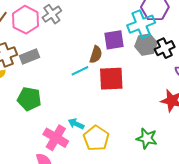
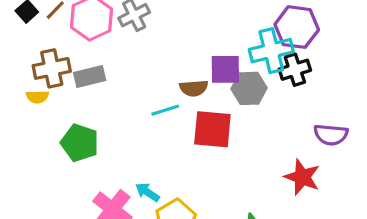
gray hexagon: (146, 45) -> (249, 88), moved
black cross: (165, 48) -> (295, 70), moved
brown semicircle: (96, 54) -> (194, 88), turned 60

